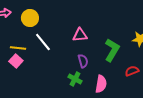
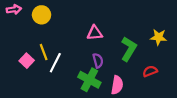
white line: (43, 42) -> (55, 63), moved, turned 66
yellow line: (18, 48) -> (44, 52), moved, turned 63
green cross: (75, 79) -> (89, 80), size x1.5

